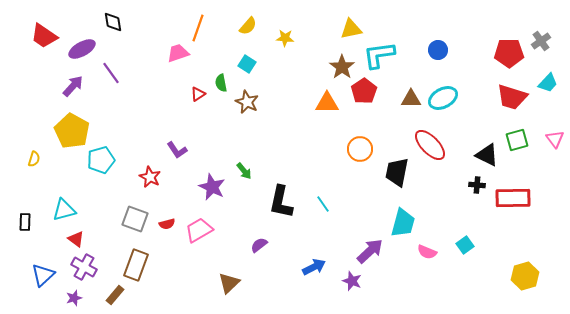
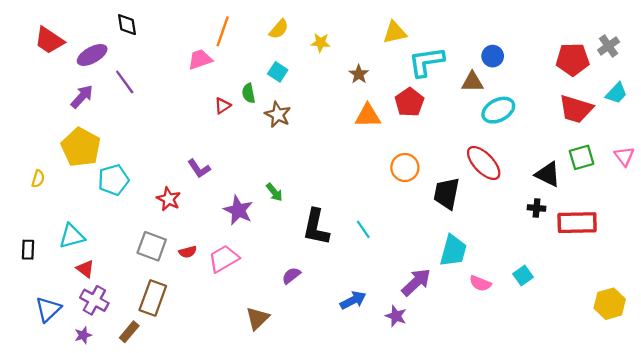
brown star: (342, 67) -> (359, 74), moved, size x0.7
brown triangle: (411, 99) -> (472, 82), moved
yellow hexagon: (525, 276) -> (610, 304), moved

